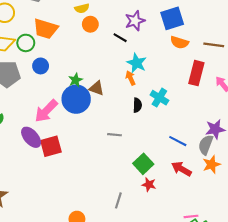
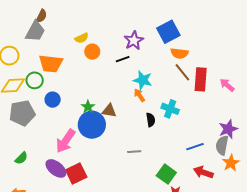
black line: (120, 38) -> (123, 59), turned -40
brown line: (214, 45) -> (182, 72), moved, turned 54
blue line: (178, 141) -> (195, 147), turned -36

